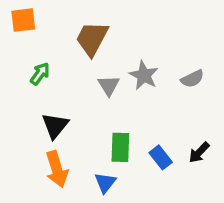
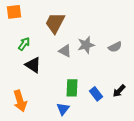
gray star: (144, 75) -> (86, 45), turned 30
gray triangle: (109, 85) -> (65, 51), turned -32
black triangle: (55, 126) -> (33, 65), moved, turned -36
orange arrow: (57, 169) -> (20, 101), moved

